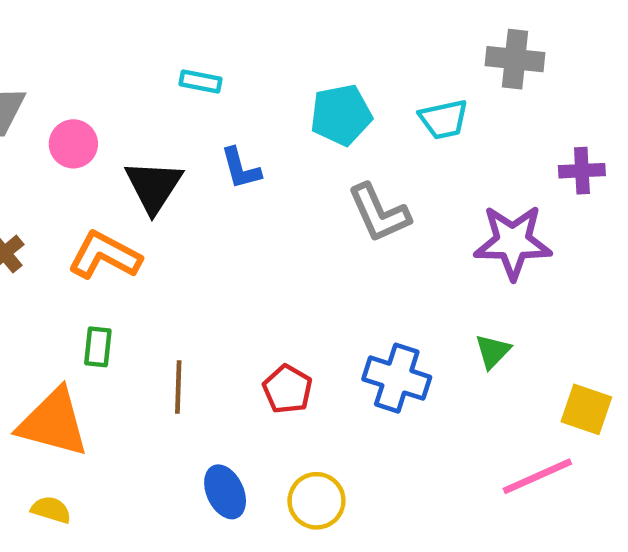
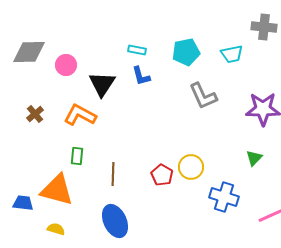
cyan rectangle: (201, 81) -> (137, 50), moved
blue cross: (397, 378) -> (224, 197), moved
blue ellipse: (225, 492) -> (115, 221), moved, size x1.4
yellow circle: (316, 501) -> (191, 167), moved

